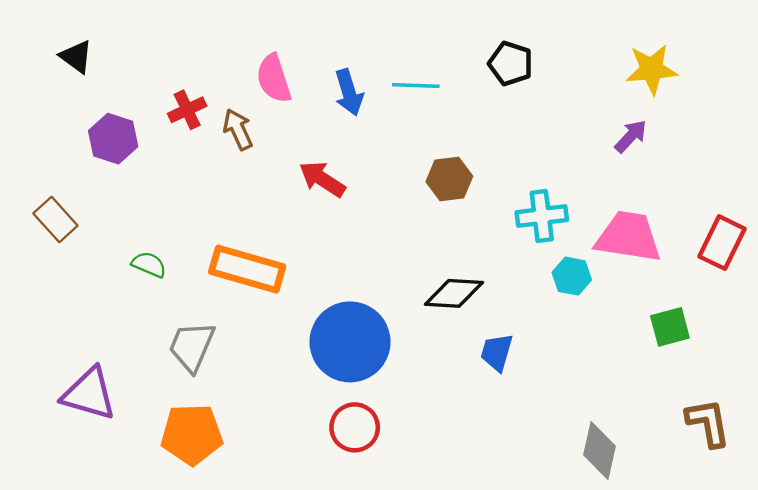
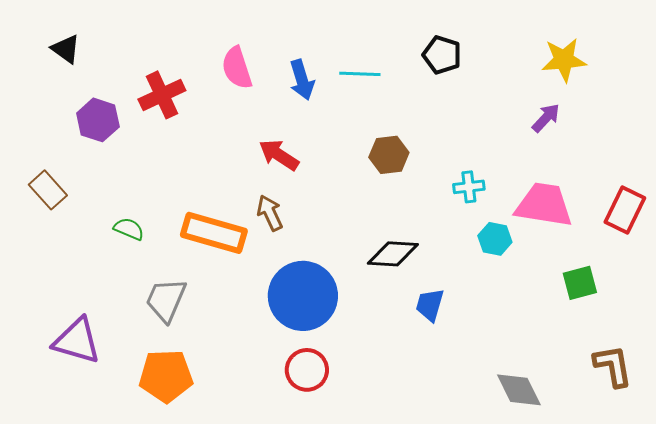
red cross: (187, 110) -> (162, 95), size x1.4
brown arrow: (238, 129) -> (270, 213), moved
cyan cross: (542, 216) -> (469, 187), size x0.7
gray diamond: (599, 450) -> (519, 390), turned -39

